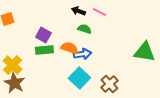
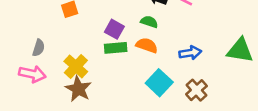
green semicircle: (84, 29) -> (149, 22), moved
blue arrow: (82, 54) -> (190, 53), moved

